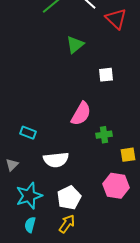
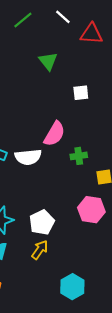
red triangle: (116, 19) -> (91, 34), turned -40
green triangle: (75, 45) -> (48, 61), turned -30
white semicircle: (56, 160) -> (28, 157), moved

